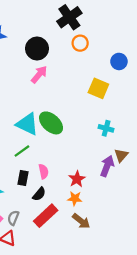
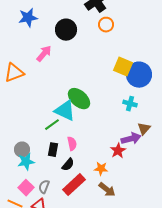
blue circle: (119, 61) -> (139, 75), moved, size x1.6
pink arrow: (39, 74) -> (44, 54), moved
cyan triangle: (27, 124) -> (65, 111), moved
purple arrow: (107, 166) -> (131, 139), turned 54
red star: (77, 179) -> (118, 151), moved

